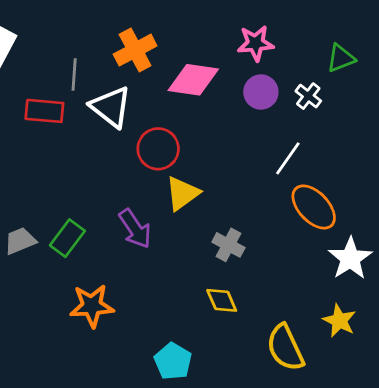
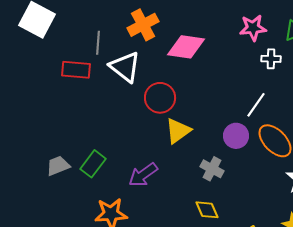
pink star: (255, 43) -> (253, 28), moved
purple circle: (261, 92) -> (236, 136), moved
white cross: (308, 96) -> (271, 59), turned -36
purple arrow: (135, 229) -> (143, 175), moved, turned 88

